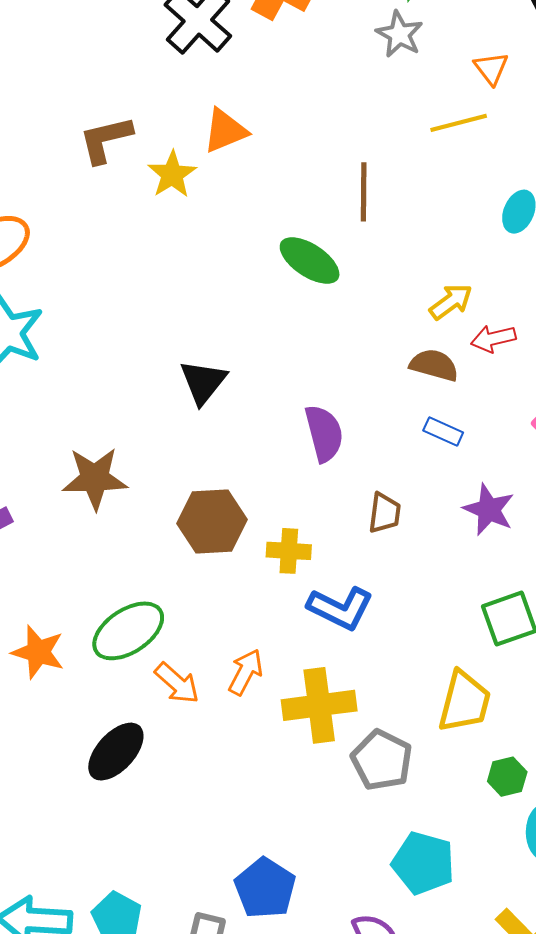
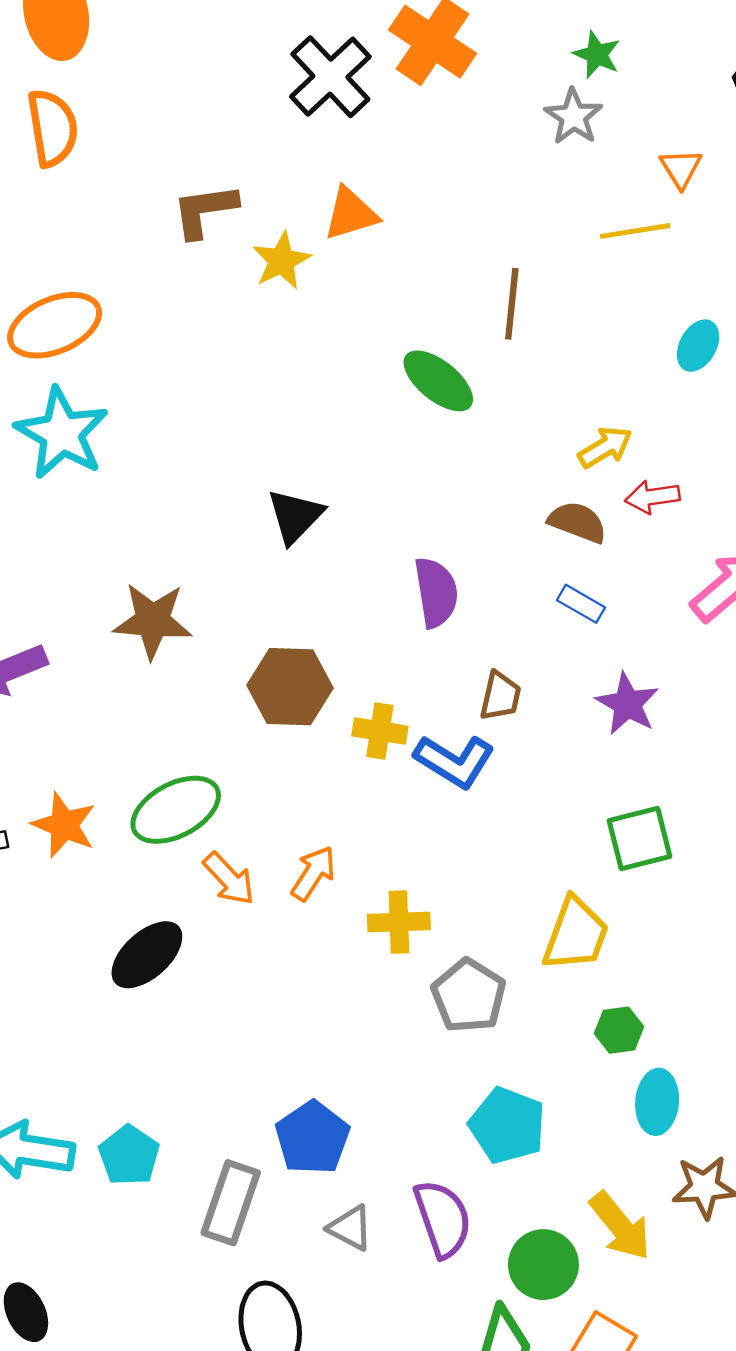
blue L-shape: (340, 608) -> (454, 761), moved
yellow cross: (319, 705) -> (399, 922), size x0.7

